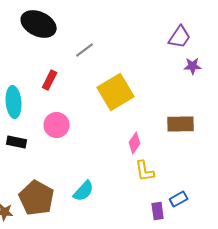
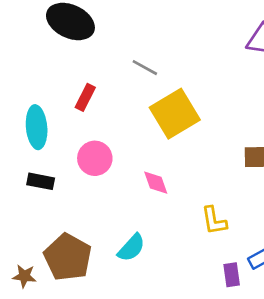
gray line: (85, 50) -> (145, 68), moved, turned 66
pink diamond: (135, 143) -> (156, 183), moved, turned -55

